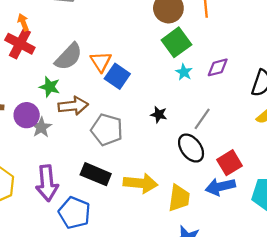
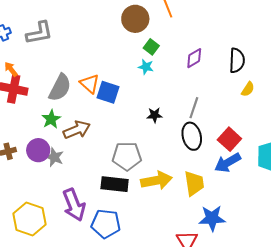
green square: (176, 42) -> (151, 47), size x0.6
cyan star: (184, 72) -> (146, 67), moved
green star: (50, 87) -> (51, 119), turned -30
gray pentagon: (107, 130) -> (127, 156), moved
black ellipse: (191, 148) -> (192, 136), turned 40

